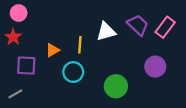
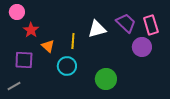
pink rectangle: (165, 27) -> (151, 25), turned -54
red star: (13, 37) -> (31, 30), moved
orange triangle: (52, 50) -> (48, 46), turned -48
purple circle: (155, 67) -> (142, 47), moved

